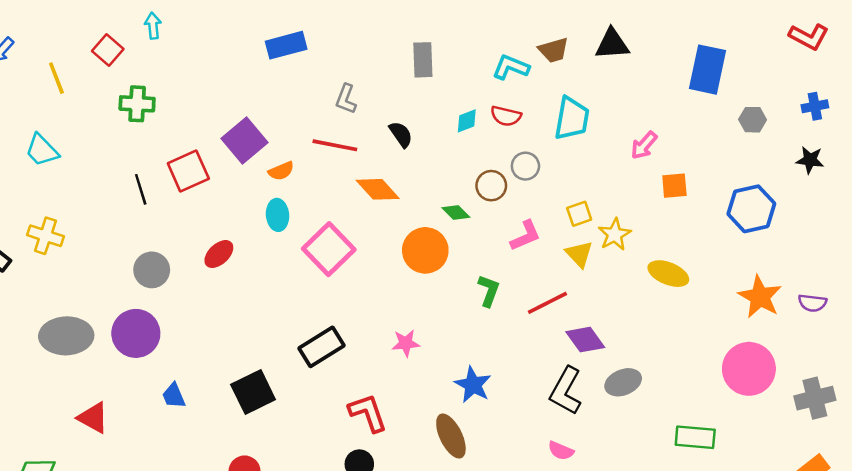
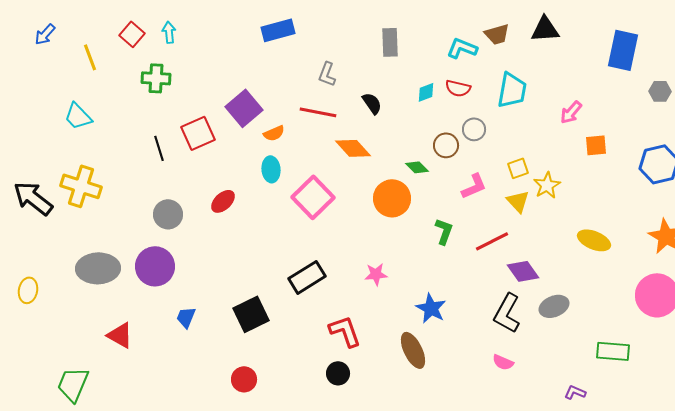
cyan arrow: (153, 26) -> (169, 32), moved
yellow cross: (45, 236) -> (81, 186), size x1.4
yellow ellipse: (668, 274) -> (594, 240), moved
blue trapezoid: (174, 396) -> (186, 317), turned 45

